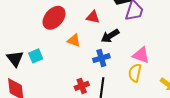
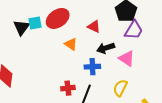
pink triangle: (141, 55) -> (127, 58), moved
cyan square: (36, 56) -> (35, 23), moved
black triangle: (15, 59) -> (21, 27), moved

